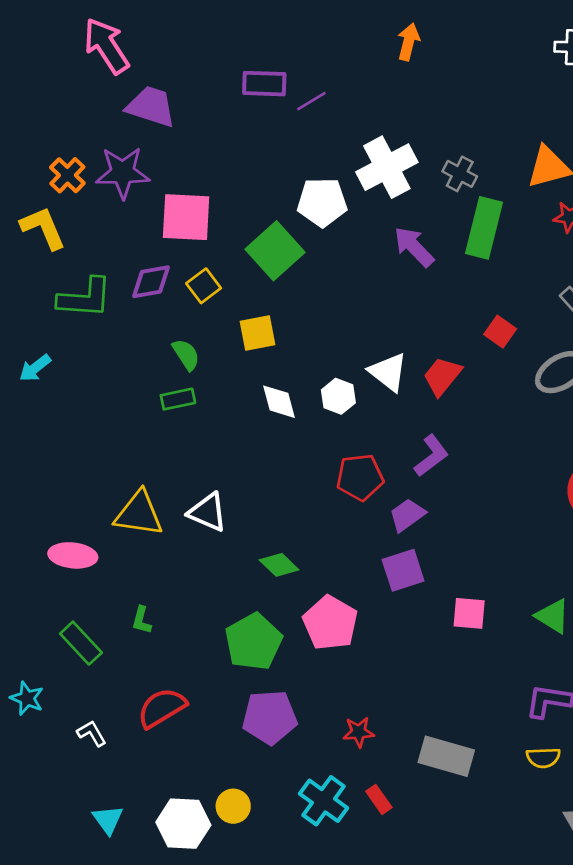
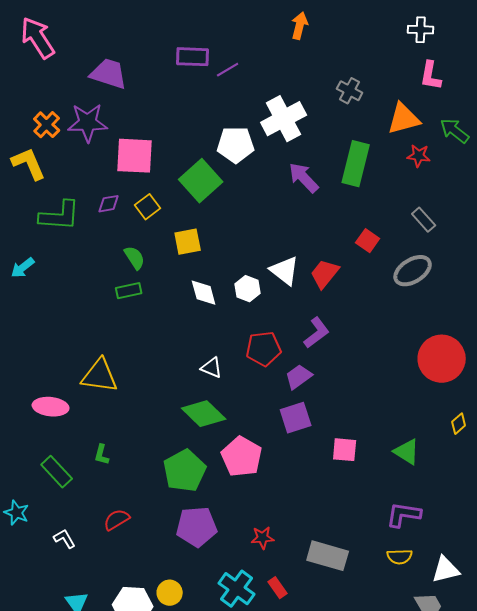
pink arrow: (107, 46) -> (38, 38), moved
gray cross: (460, 174) -> (350, 91), moved
purple diamond: (151, 282) -> (109, 204), size x0.7
white triangle: (208, 512) -> (212, 368), moved, size x0.7
green diamond: (279, 565) -> (204, 414), size x1.5
red semicircle: (162, 708) -> (117, 520), size x0.7

